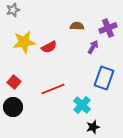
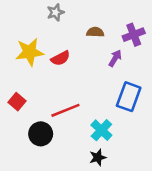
gray star: (13, 10) -> (56, 12), moved
black circle: (13, 107) -> (41, 134), moved
black star: (93, 127) -> (98, 157), moved

